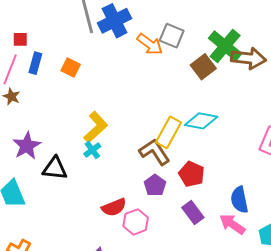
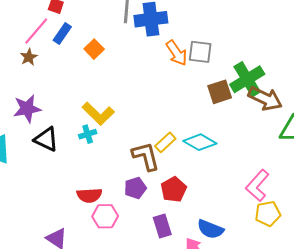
gray square: (172, 36) -> (200, 52), turned -35
yellow L-shape: (96, 127) -> (98, 114), turned 68
yellow rectangle: (168, 132) -> (165, 142), size x0.7
blue semicircle: (239, 200) -> (210, 229), turned -76

